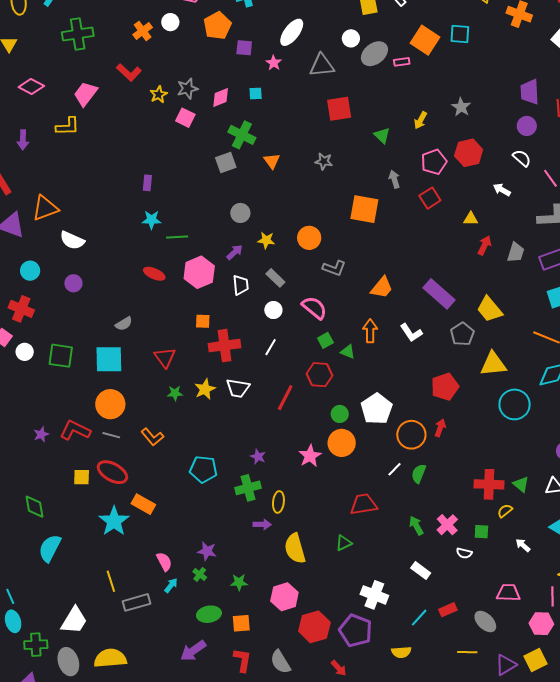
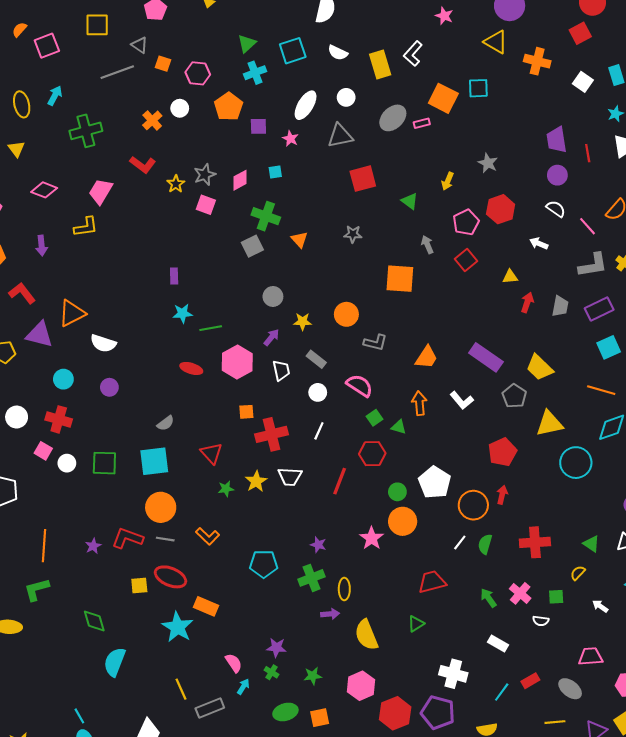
white circle: (351, 38) -> (346, 97), moved
red cross: (489, 484) -> (535, 542), moved

